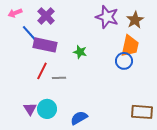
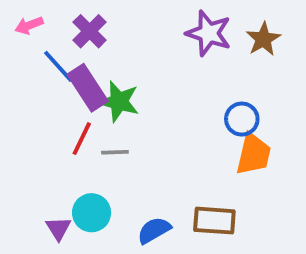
purple rectangle: (45, 45) -> (88, 88), turned 45
orange trapezoid: (130, 46) -> (254, 154), moved
green star: (80, 52) -> (119, 101), moved, size x1.5
purple triangle: (30, 109) -> (58, 228), moved
brown rectangle: (142, 112) -> (214, 221), moved

